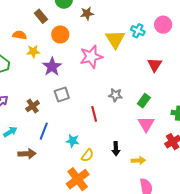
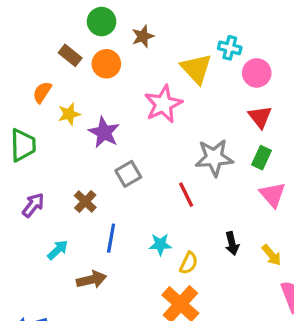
pink circle: (163, 25) -> (257, 73), moved
orange circle: (60, 34) -> (106, 64), moved
orange semicircle: (20, 35) -> (42, 92), turned -56
red triangle: (155, 65) -> (260, 117), moved
gray star: (115, 95) -> (214, 158), size x1.6
yellow arrow: (138, 160) -> (272, 255), turned 64

